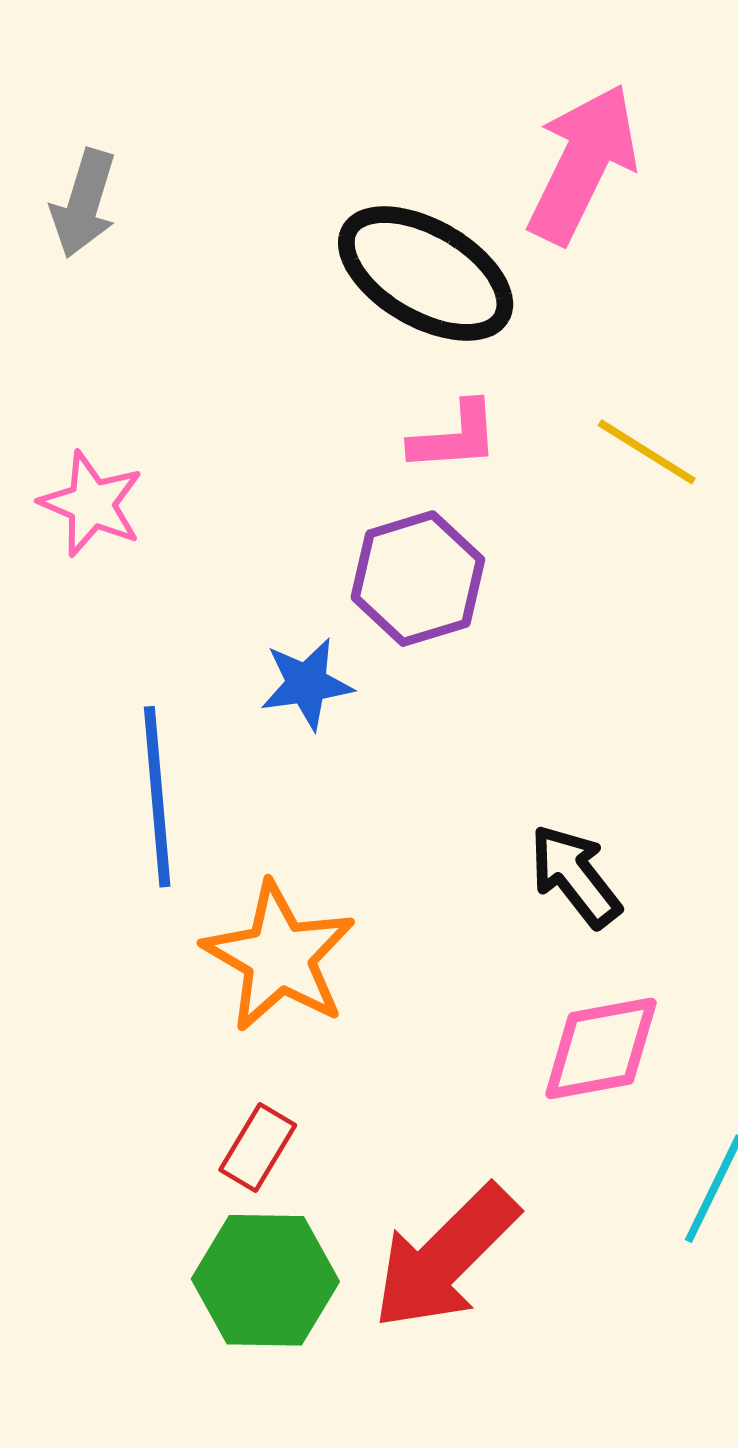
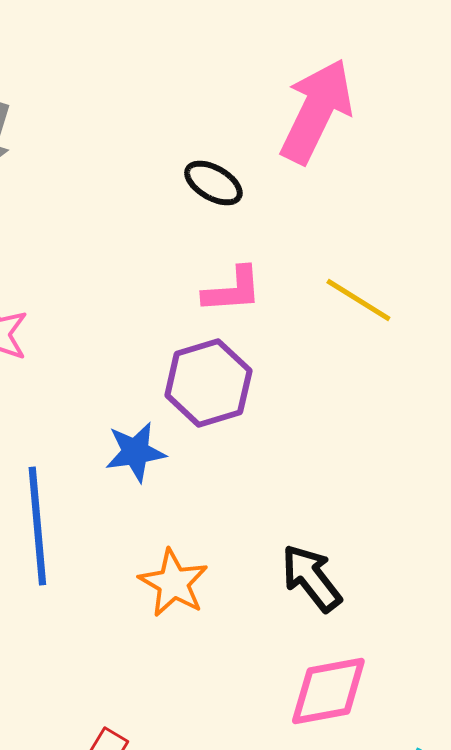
black ellipse: (426, 274) -> (213, 183), size x0.5
orange star: (279, 957) -> (173, 583), moved, size x0.7

